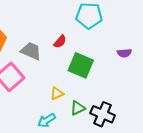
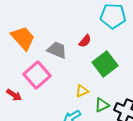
green square: (81, 65) -> (105, 64), turned 30

